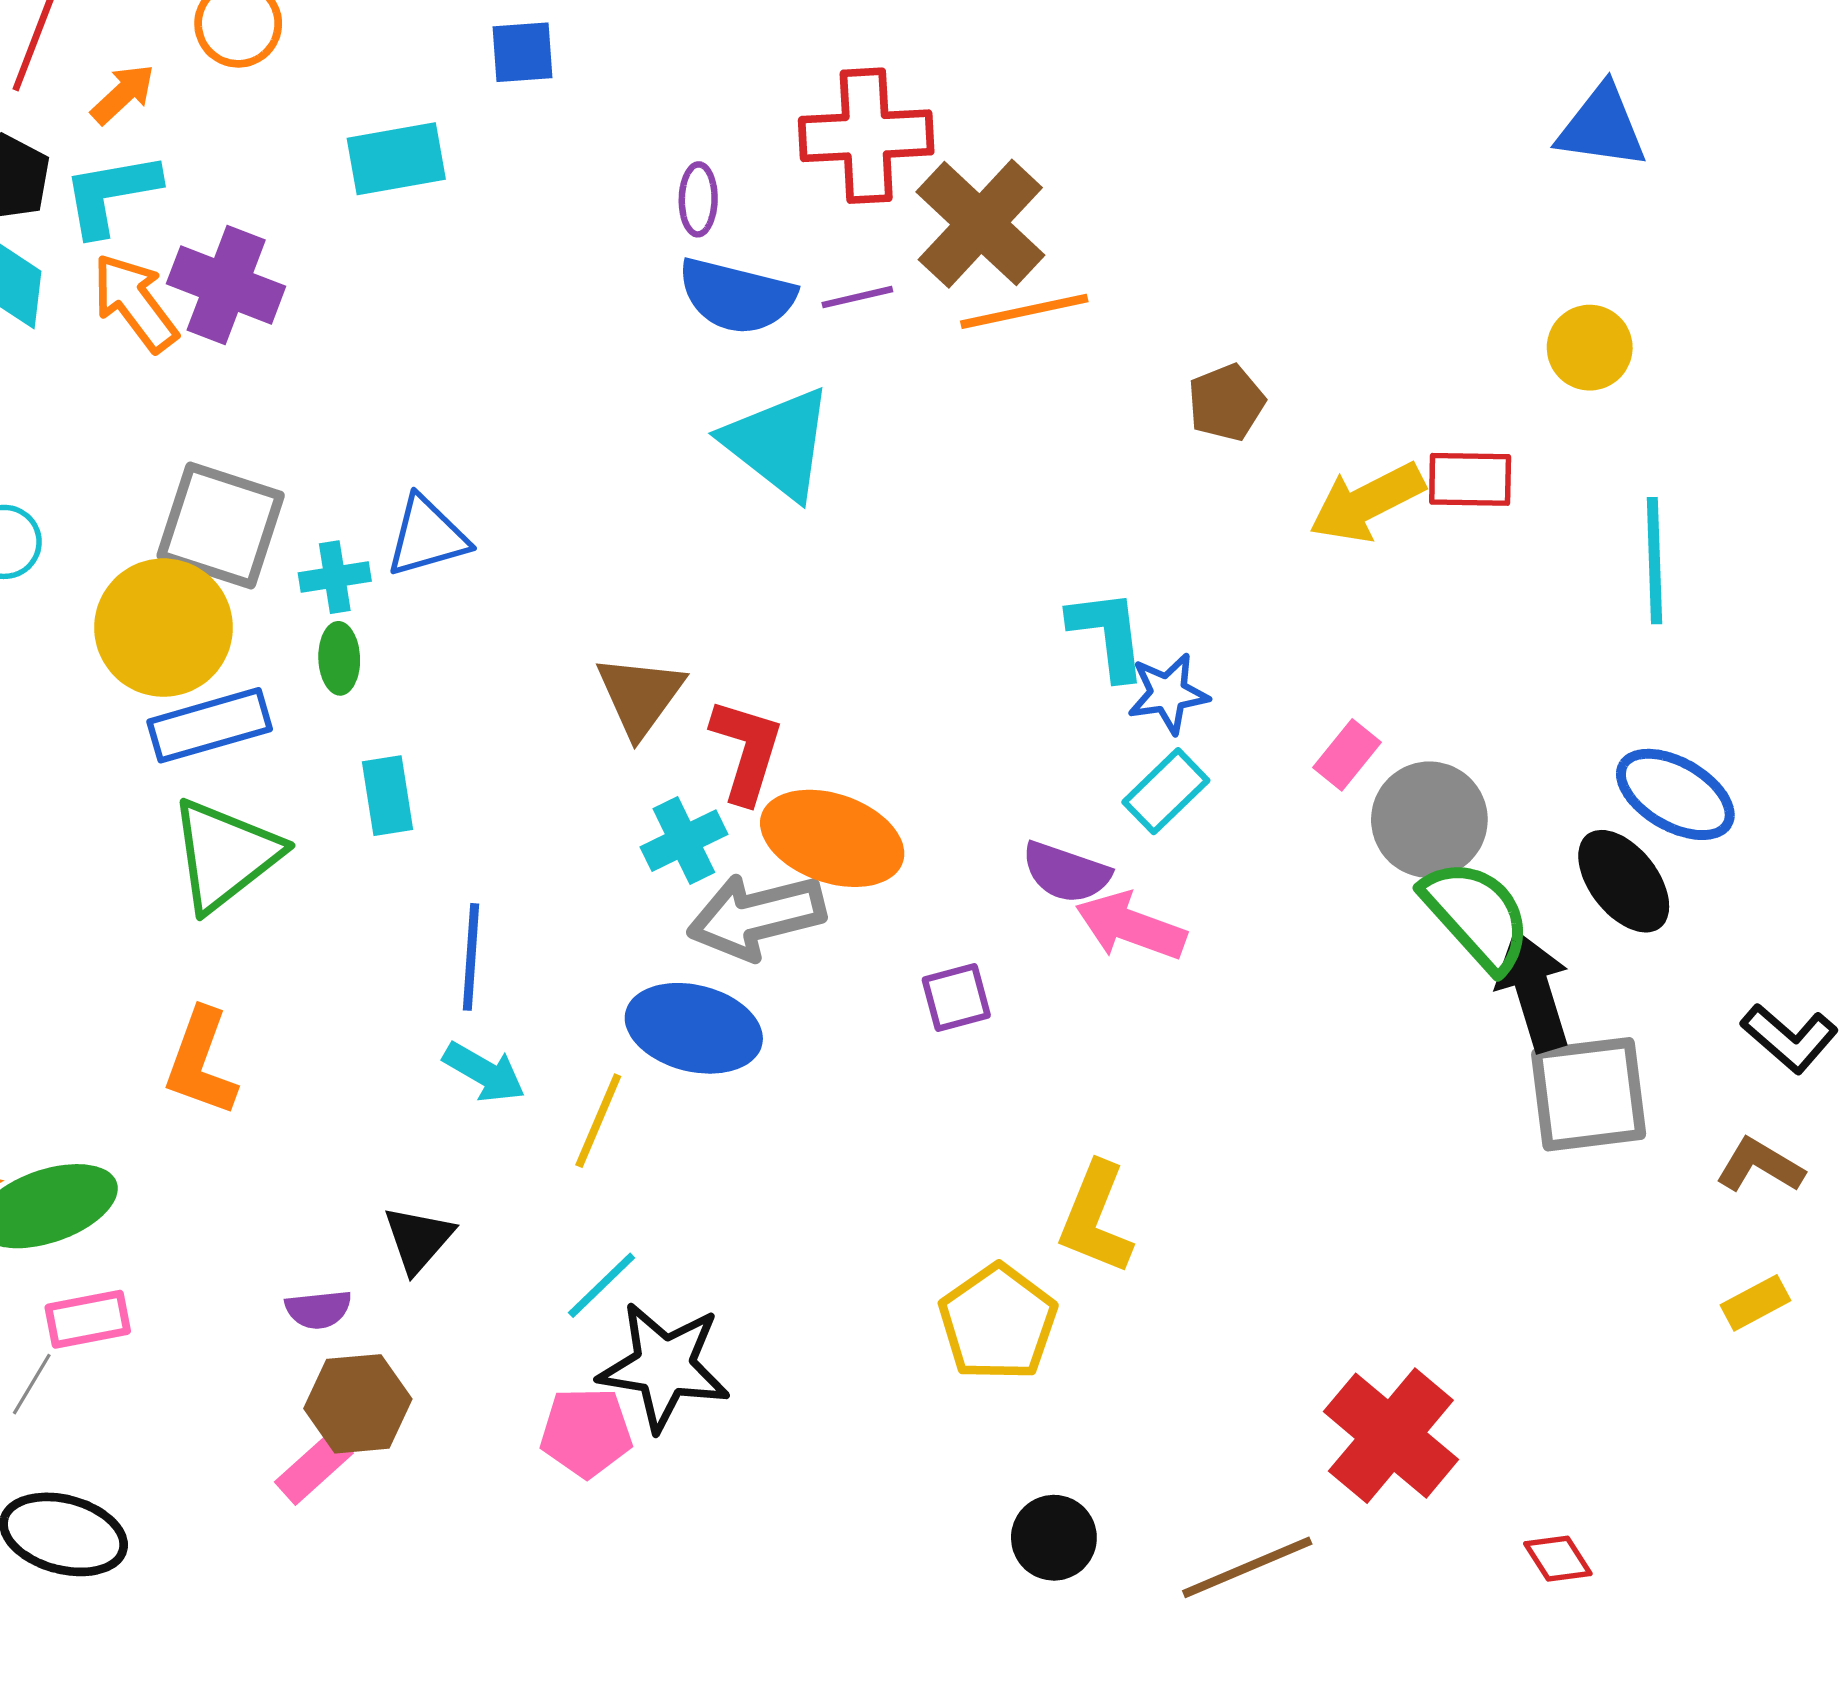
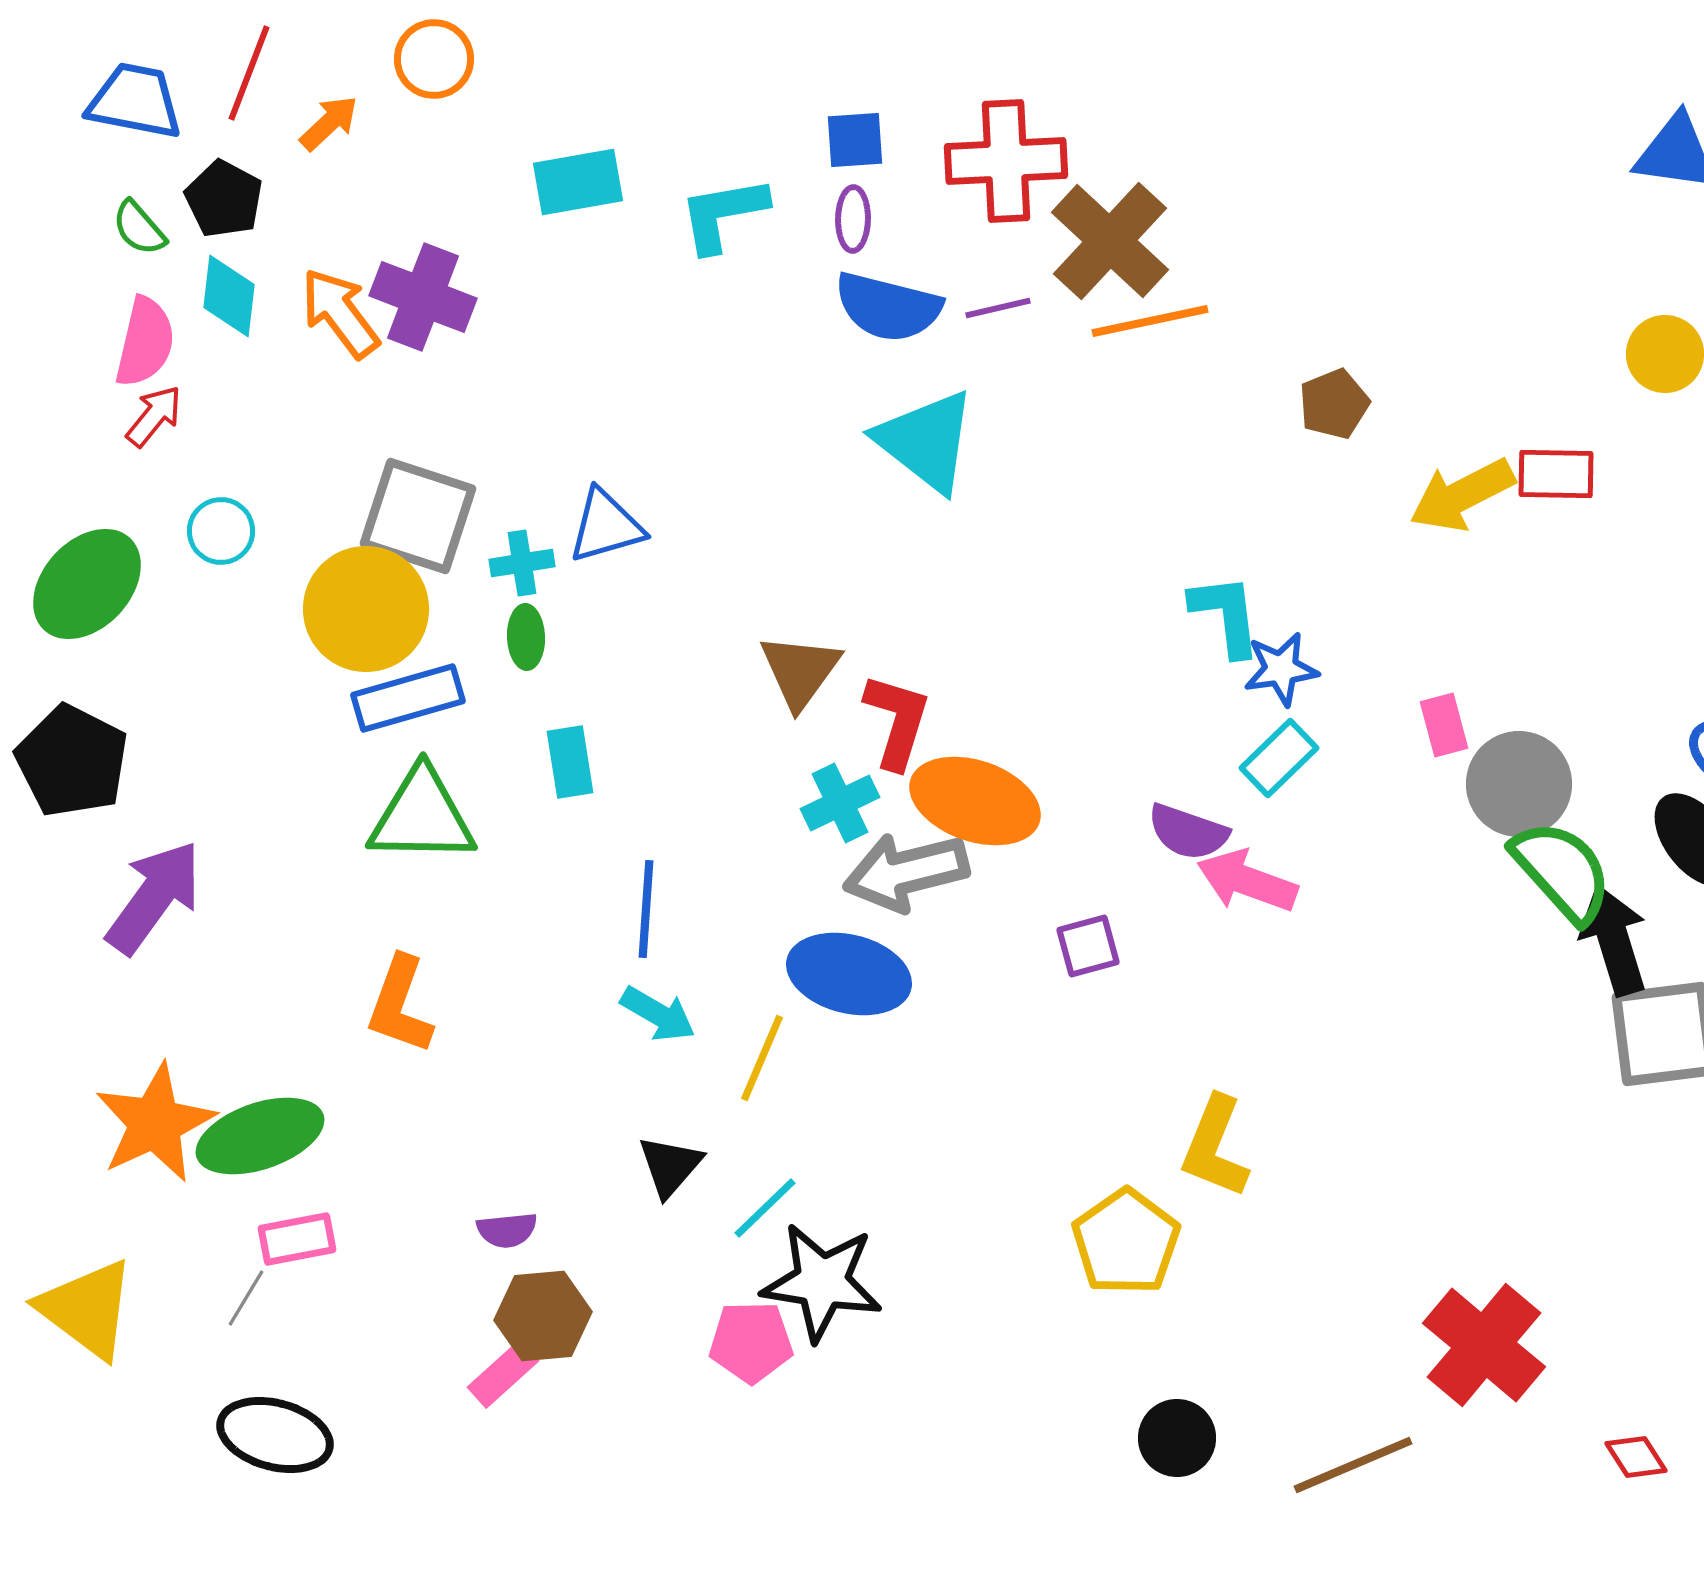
blue square: (523, 52) -> (855, 140), moved
cyan L-shape: (111, 194) -> (723, 214), moved
pink rectangle: (1347, 755) -> (1444, 725), turned -54
green triangle: (225, 855) -> (422, 816), turned 39
black triangle: (418, 1239) -> (670, 1166), moved

